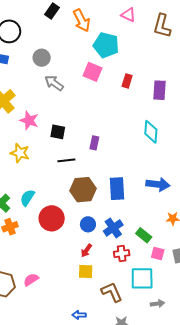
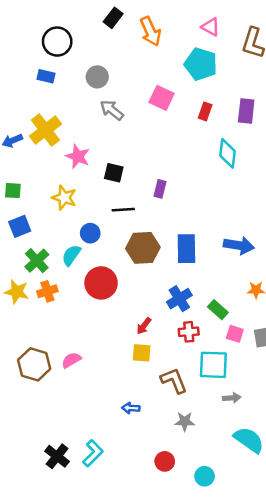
cyan pentagon: (106, 45) -> (201, 64), moved
purple rectangle: (160, 90) -> (246, 111), moved
cyan diamond: (151, 132) -> (227, 153), moved
blue circle: (88, 224) -> (90, 233), moved

